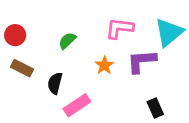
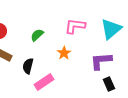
purple L-shape: (141, 61) -> (101, 61), moved
black rectangle: (155, 108) -> (109, 84), moved

